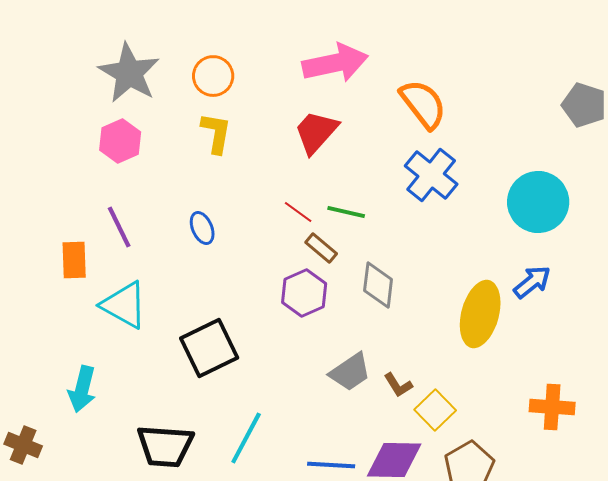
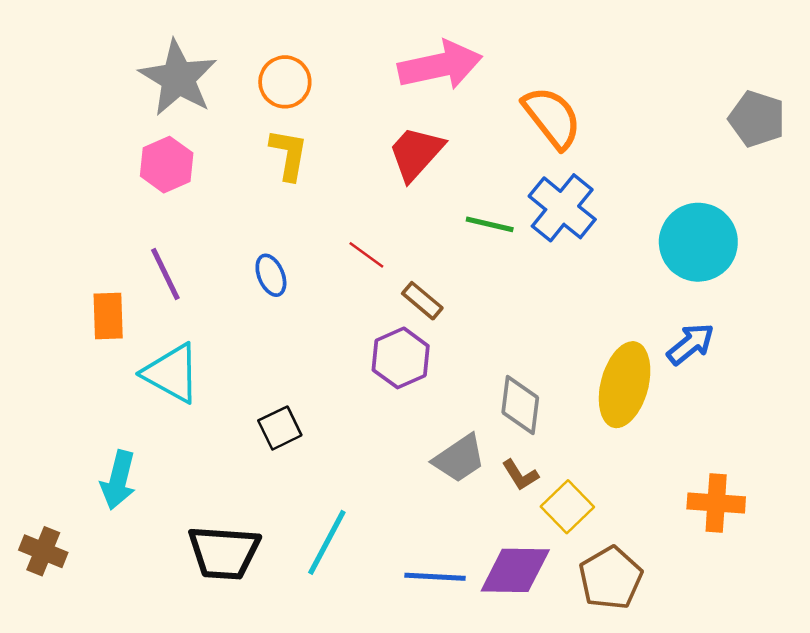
red line: (298, 212) -> (366, 255), moved
green line: (346, 212) -> (490, 224), moved
gray diamond: (378, 285) -> (520, 405), moved
black square: (209, 348) -> (280, 428), size x0.6

